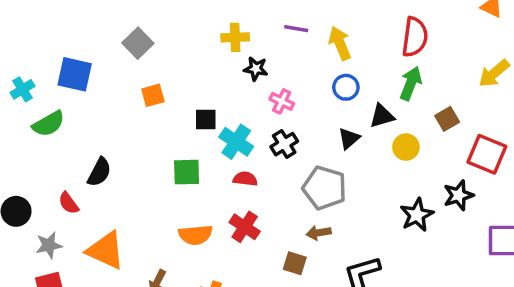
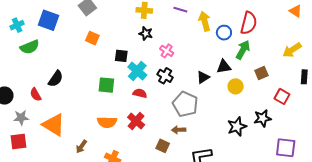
black star: (256, 69) -> (146, 33), moved
blue circle: (346, 87) -> (224, 33), moved
orange square: (153, 95) -> (92, 38), turned 32
black cross: (284, 144) -> (165, 76), turned -35
red square: (487, 154) -> (282, 96), size x0.7

